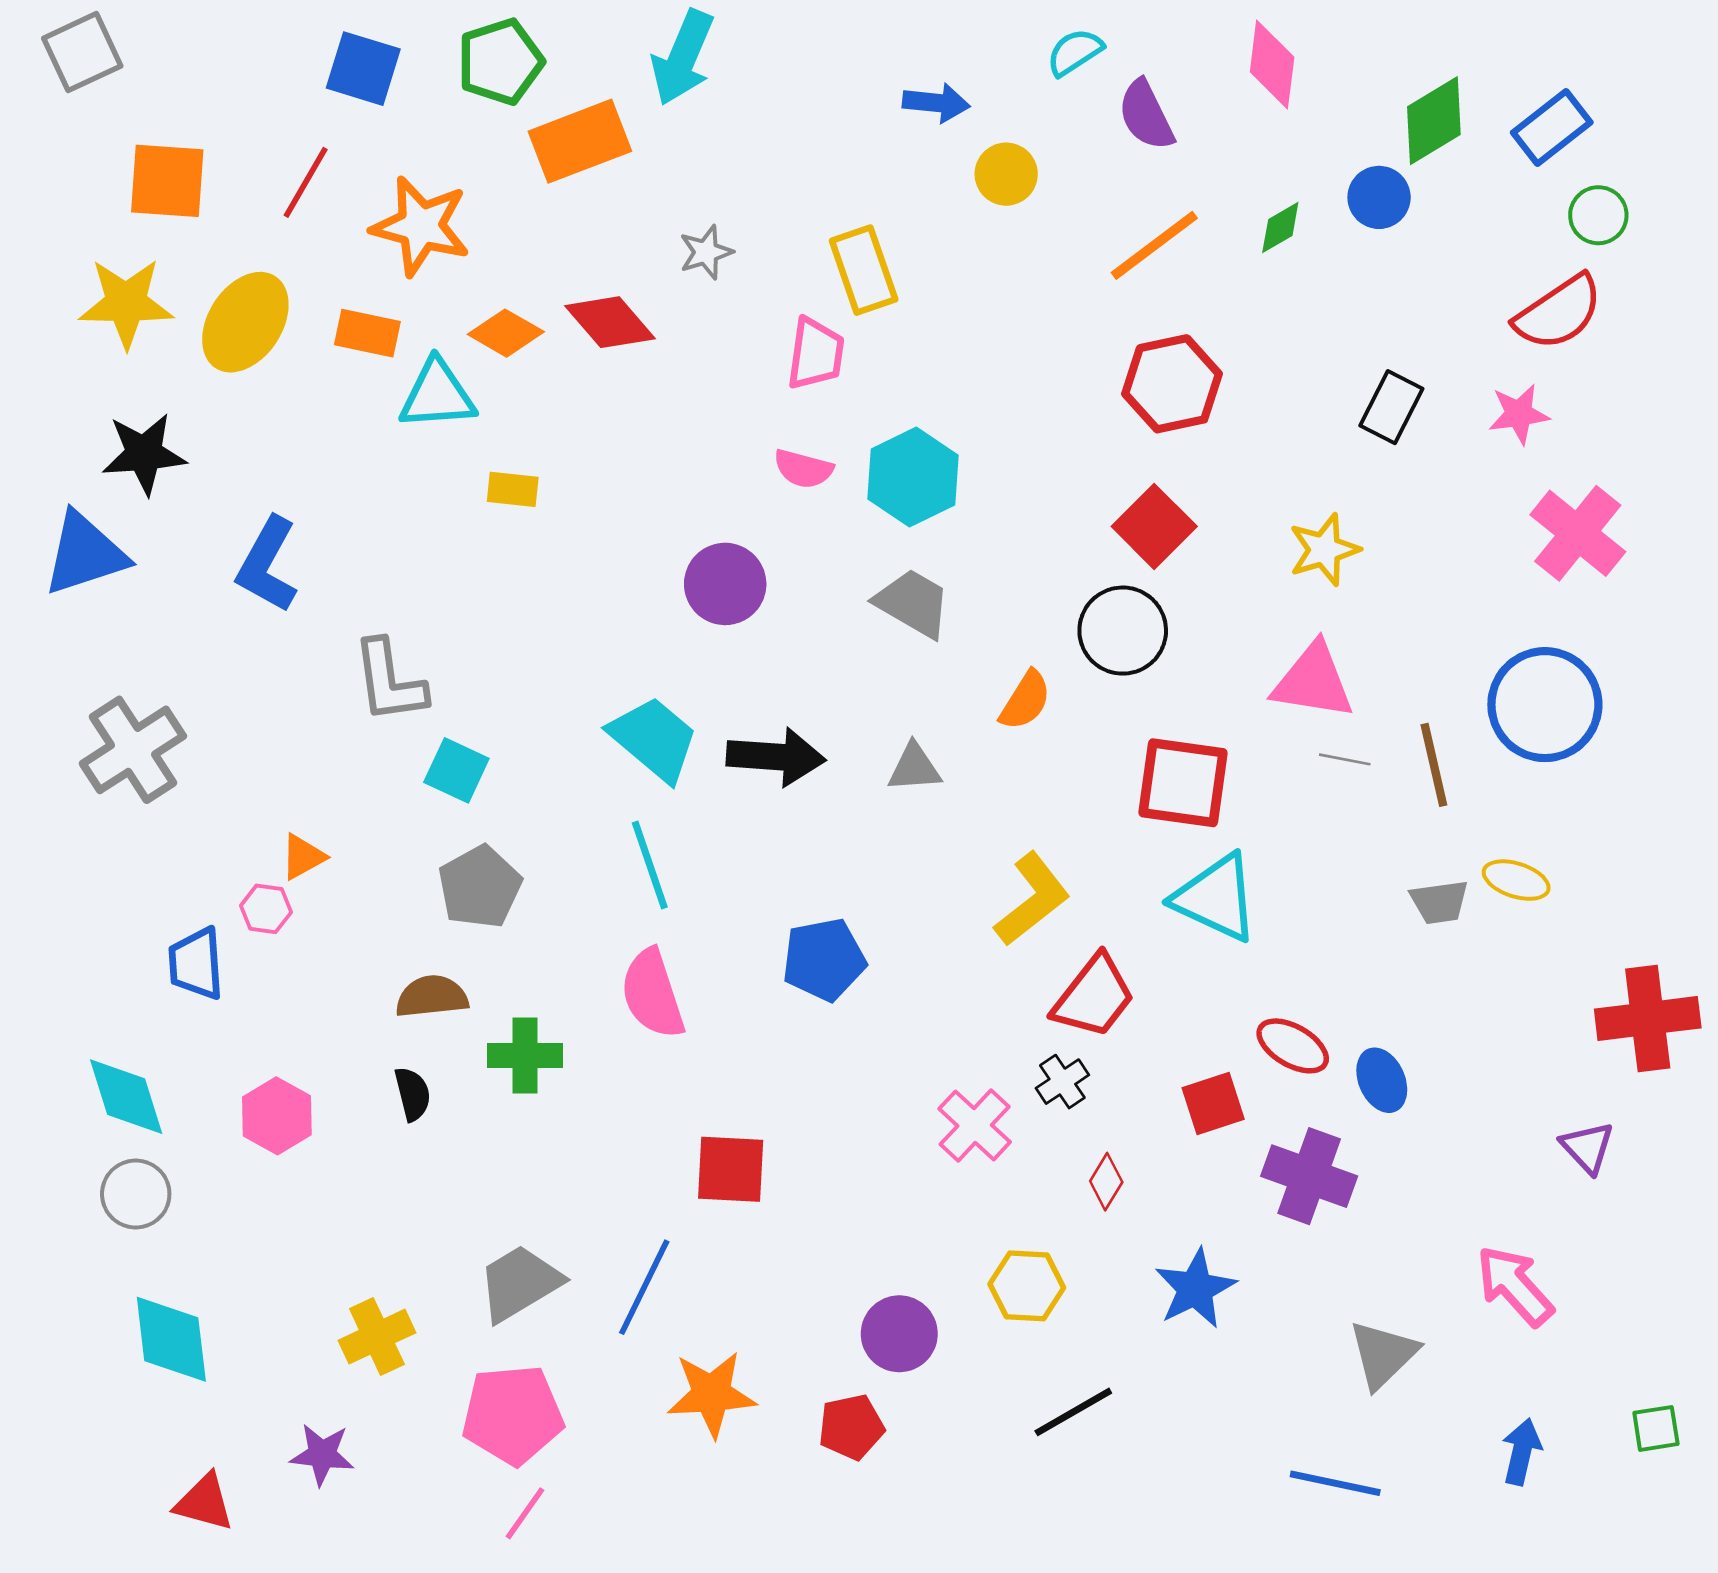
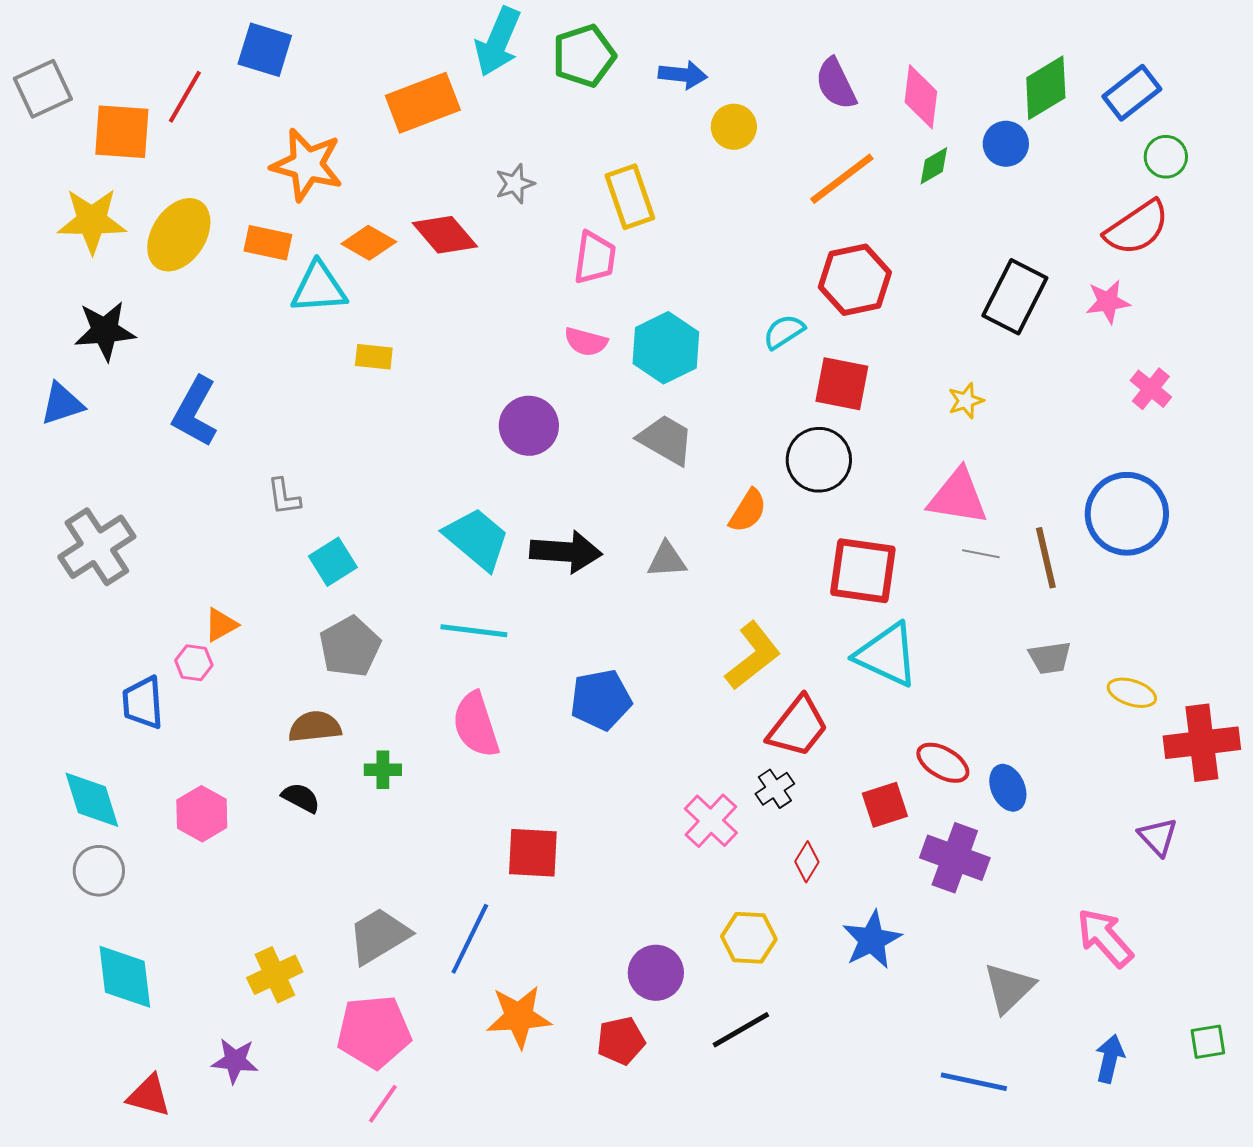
gray square: (82, 52) -> (43, 89), moved
cyan semicircle: (1075, 52) -> (784, 332), moved
green pentagon: (500, 62) -> (584, 56), moved
pink diamond: (1272, 64) -> (921, 97), moved
red line: (306, 182) -> (185, 97), moved
black rectangle: (1391, 407) -> (1015, 297), size x1.4
red square: (1154, 526) -> (842, 384), turned -34
pink cross: (1578, 533) -> (1151, 389), size x0.6
yellow star: (1324, 550) -> (966, 401), size x0.7
blue triangle: (85, 554) -> (62, 404), size x0.7
gray L-shape: (389, 681) -> (284, 497), size x0.6
cyan square: (456, 770) -> (333, 562), turned 33
cyan line: (650, 865) -> (474, 631), turned -64
yellow ellipse: (1516, 880) -> (1132, 693), moved
green cross: (525, 1056) -> (383, 770), size x0.7
black semicircle: (413, 1094) -> (301, 798), turned -48
black line: (1073, 1412) -> (741, 1030), moved

